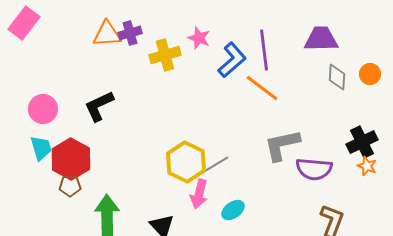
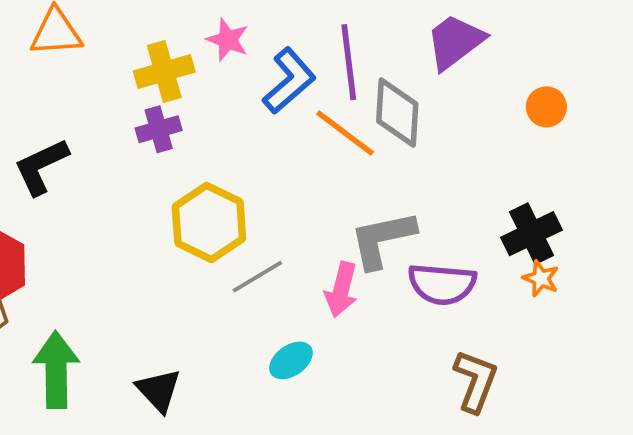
purple cross: (130, 33) -> (159, 129), moved
purple trapezoid: (321, 39) -> (455, 42), turned -36
gray diamond: (337, 77) -> (397, 112), moved, size x1.4
yellow hexagon: (186, 162) -> (209, 222), moved
pink arrow: (199, 194) -> (341, 290), moved

